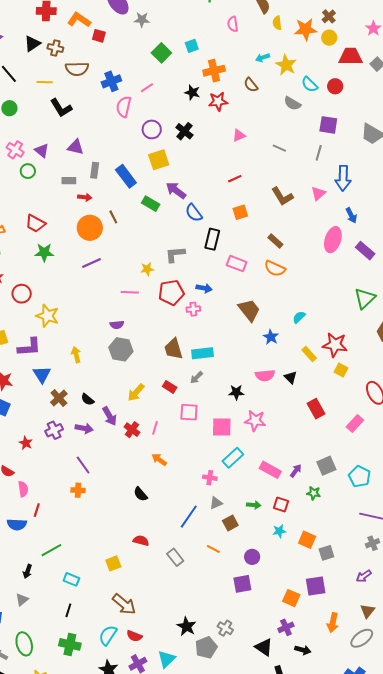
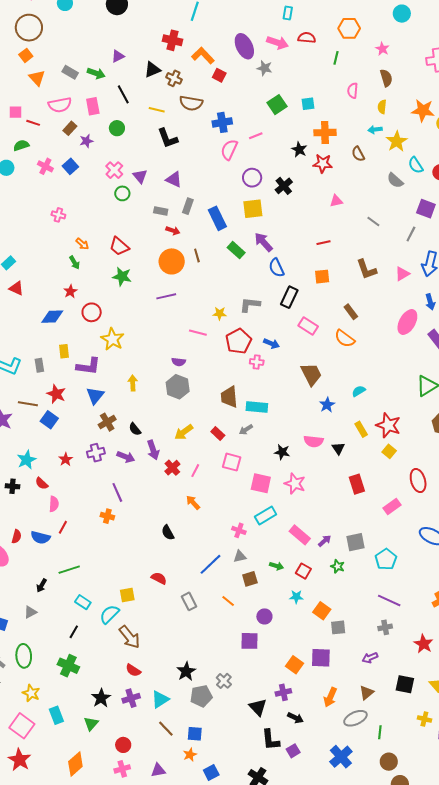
yellow semicircle: (277, 23) -> (382, 107), moved
red pentagon: (171, 292) -> (239, 341), turned -30
cyan semicircle: (108, 635) -> (109, 614), moved

